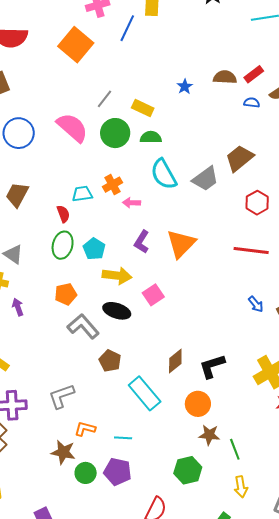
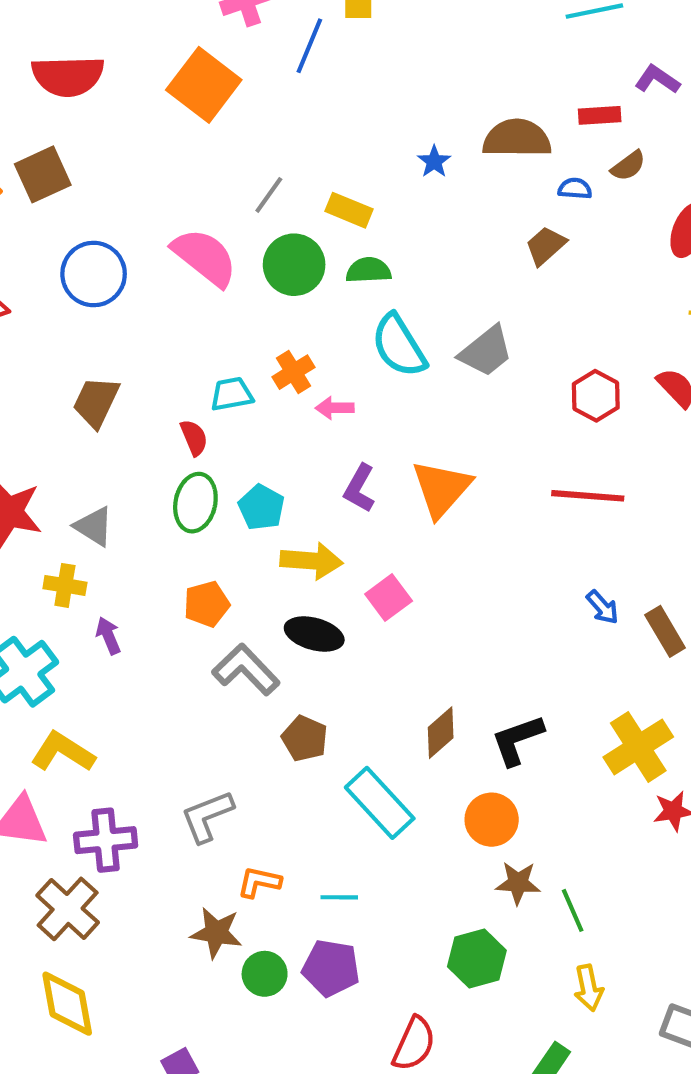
red rectangle: (254, 74) -> (600, 115), moved, turned 36
brown semicircle: (225, 77) -> (517, 138), size x1.4
brown trapezoid: (239, 158) -> (546, 246), moved, size x0.7

